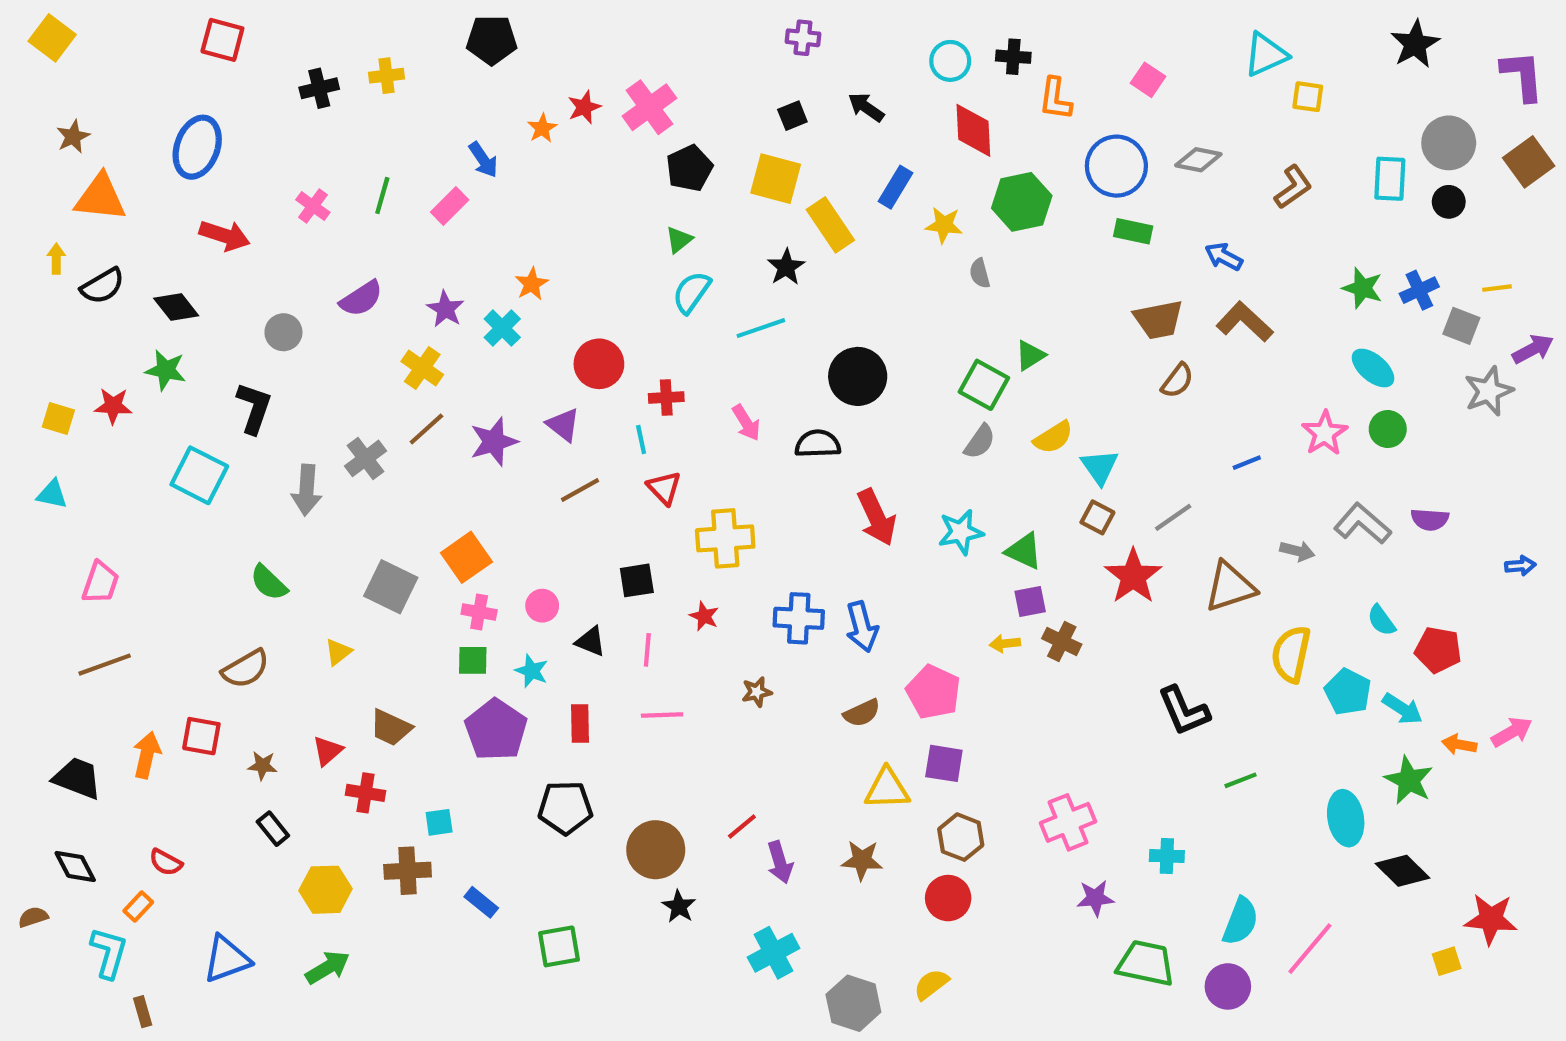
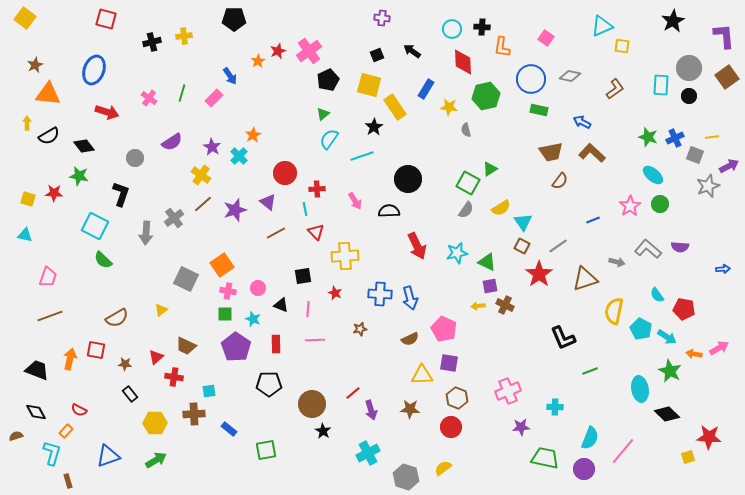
green semicircle: (269, 583) -> (103, 260), moved

